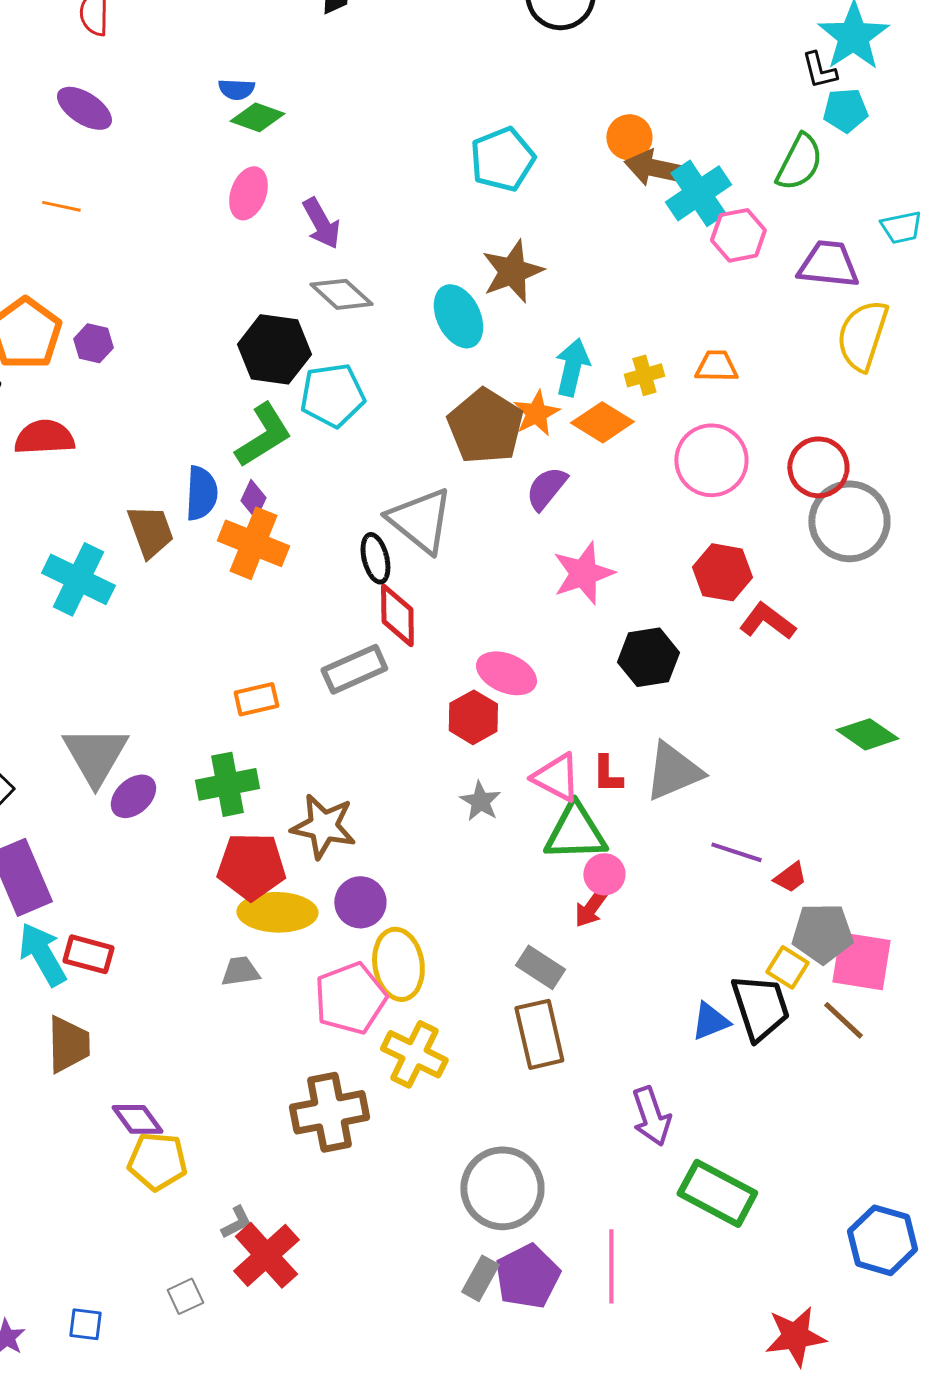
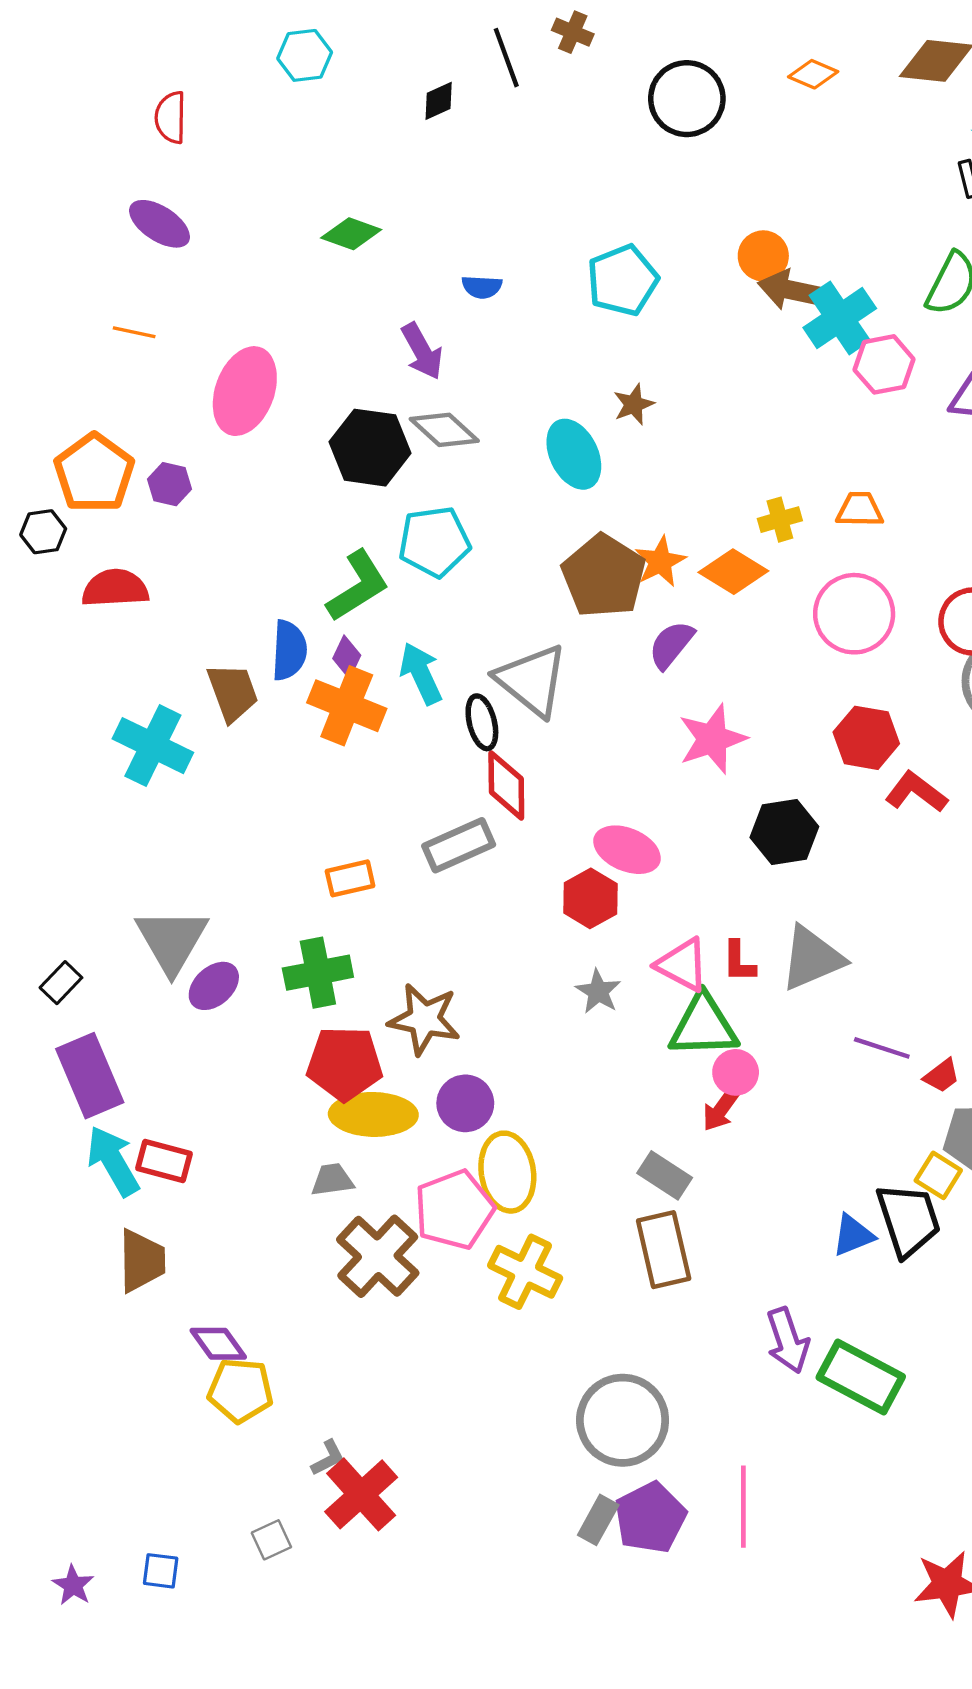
blue semicircle: (236, 89) -> (482, 287), moved
pink ellipse: (248, 193) -> (245, 391), moved, size x1.5
brown star: (512, 271) -> (634, 404), size x0.6
black hexagon: (274, 349) -> (370, 448), moved
cyan arrow: (572, 367) -> (421, 674), moved, turned -38
brown cross: (329, 1112) -> (378, 1256), moved, turned -36
green rectangle: (717, 1193) -> (861, 1377), moved

